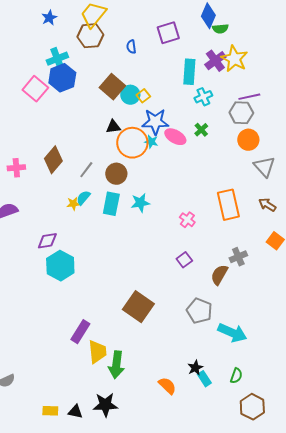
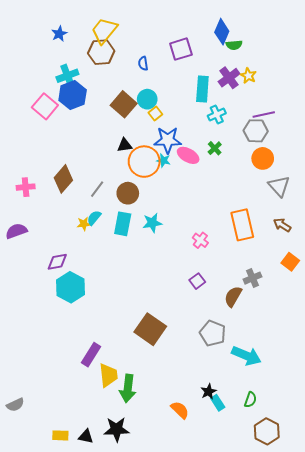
yellow star: (234, 59) -> (248, 76), size x0.6
cyan circle: (130, 95) -> (147, 99), moved

